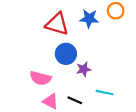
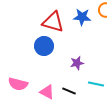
blue circle: (66, 54) -> (44, 46), moved
pink semicircle: (41, 78) -> (18, 84), moved

